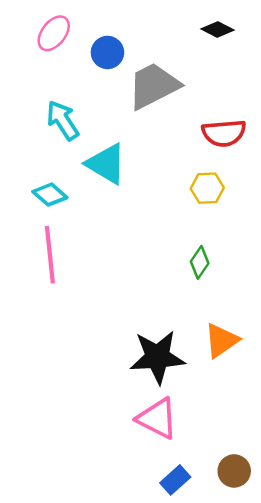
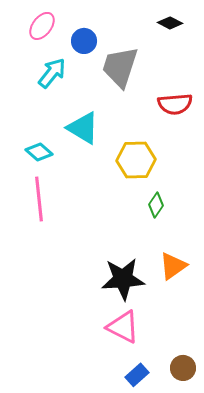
gray trapezoid: (154, 86) -> (120, 67), turned -45
cyan arrow: (63, 120) -> (52, 73), moved, turned 72
yellow hexagon: (207, 188) -> (136, 160), moved, size x1.5

